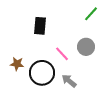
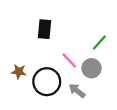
green line: (91, 14) -> (99, 43), moved
gray circle: (86, 47) -> (91, 68), moved

